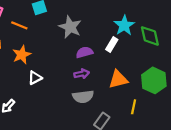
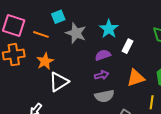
cyan star: (124, 25) -> (109, 29), moved
gray star: (70, 27) -> (76, 33), moved
white triangle: (35, 78) -> (59, 82), size x1.5

